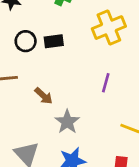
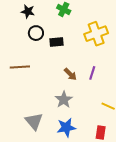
black circle: (26, 41) -> (36, 33), moved
brown arrow: (44, 96) -> (70, 74), moved

